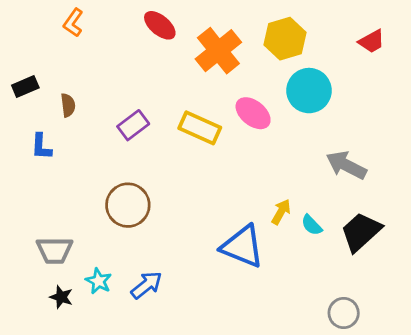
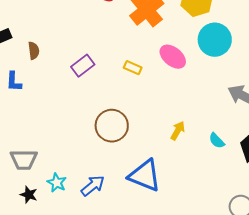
yellow rectangle: (200, 128) -> (133, 68), size x0.6
brown circle: (128, 205) -> (112, 126), moved
yellow arrow: (281, 212) -> (178, 131), moved
blue triangle: (242, 246) -> (145, 176), moved

